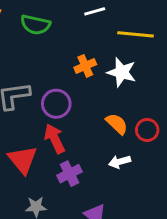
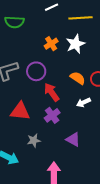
white star: (122, 72) -> (75, 44), turned -30
red arrow: (55, 139) -> (52, 92), moved
red triangle: (23, 160) -> (20, 111), turned -35

